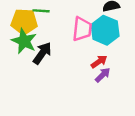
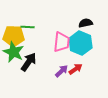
purple arrow: (103, 75) -> (62, 71), moved

